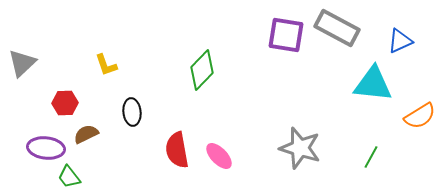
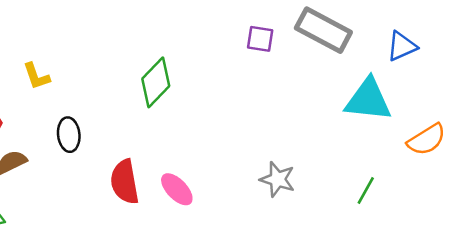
purple square: (286, 35) -> (260, 39), size x0.6
gray star: (300, 148) -> (277, 179), size x0.7

